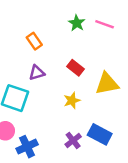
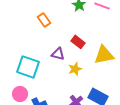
purple triangle: (37, 73) -> (58, 54), moved, turned 32

